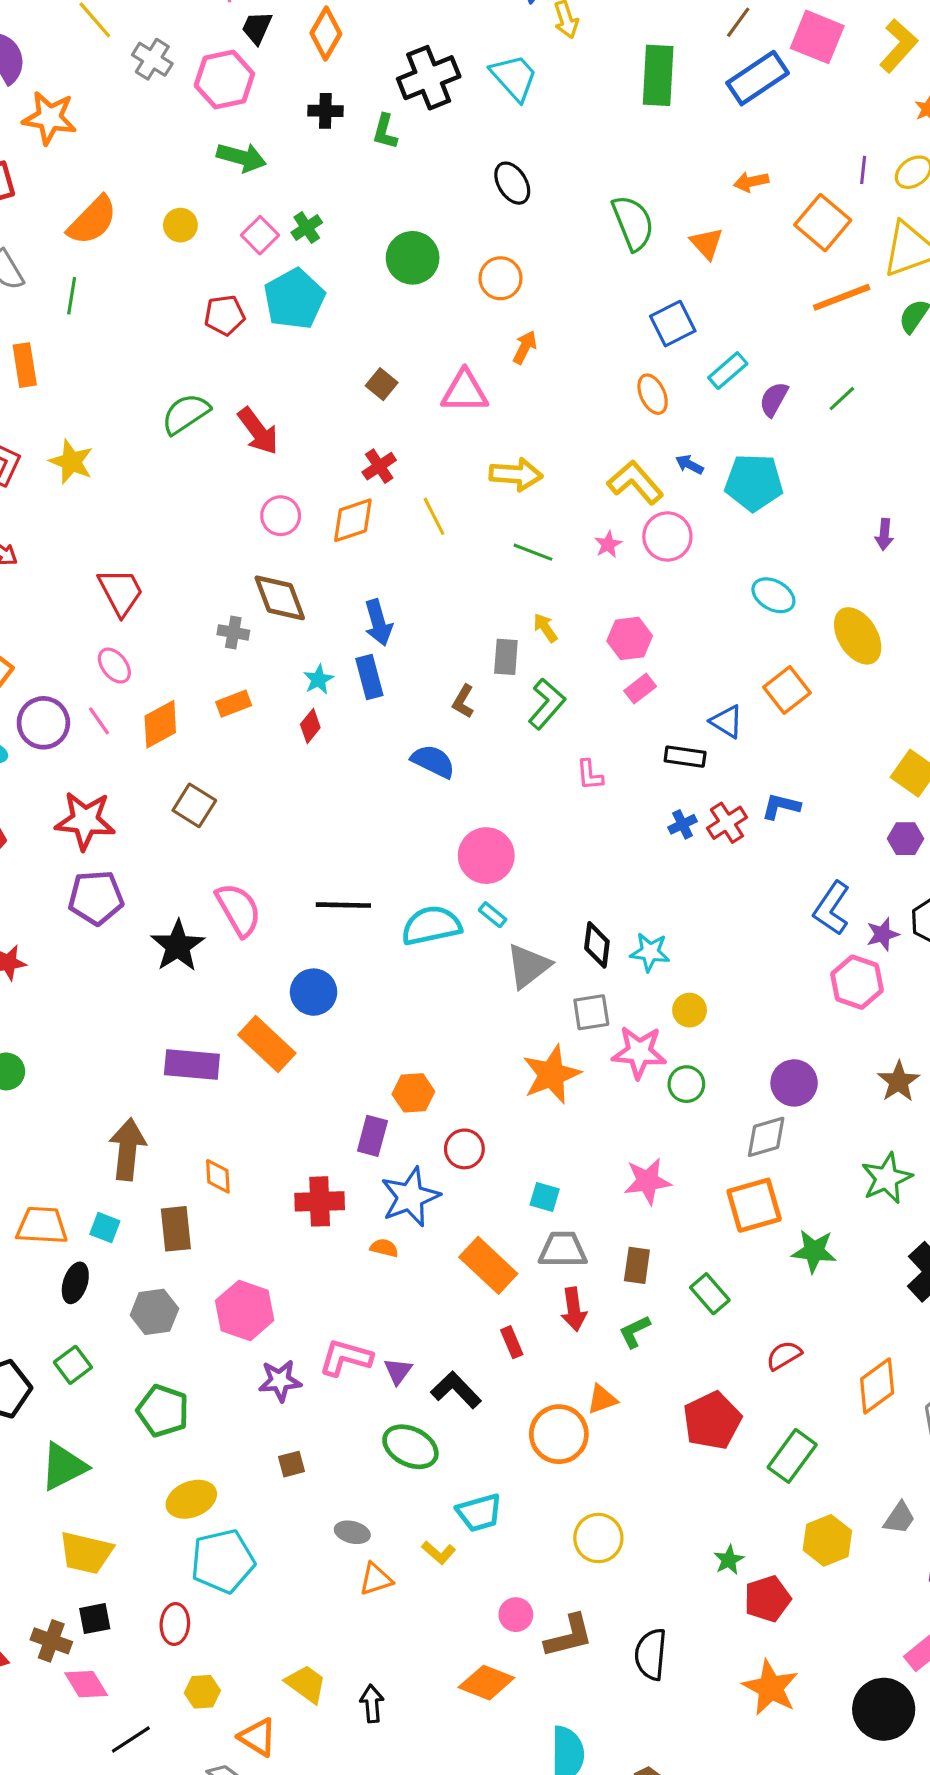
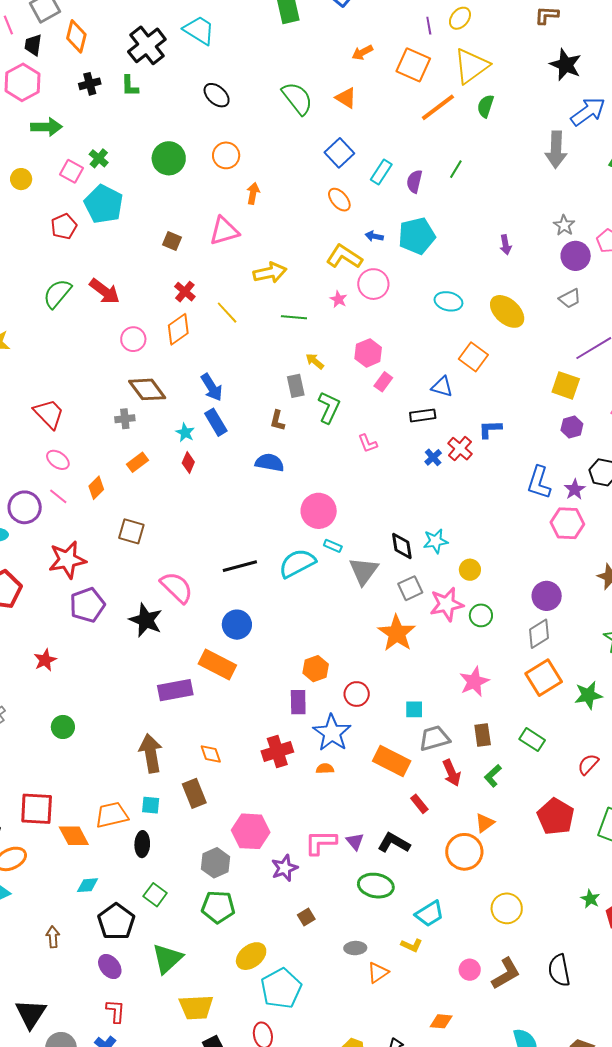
orange diamond: (160, 724) -> (96, 488), size x0.7
gray hexagon: (154, 1312) -> (216, 863), moved
orange diamond: (486, 1683) -> (441, 1021), moved, size x0.7

